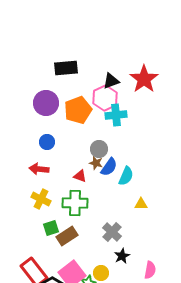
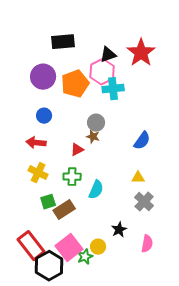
blue semicircle: (109, 167) -> (142, 141), moved
red triangle: (80, 176) -> (77, 150), turned -48
cyan semicircle: (126, 176) -> (96, 190), moved
green cross: (75, 203) -> (72, 177), size x0.7
gray cross: (112, 232) -> (144, 202), moved

